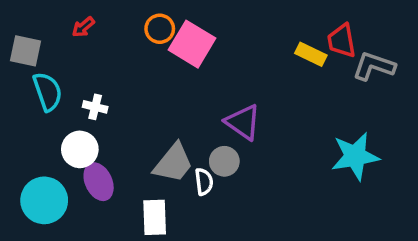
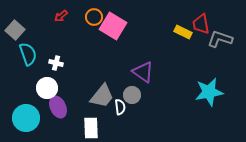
red arrow: (83, 27) -> (61, 16), moved
gray square: (25, 51) -> (15, 30), turned 30

